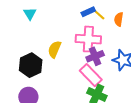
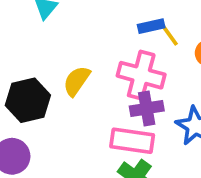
pink rectangle: (91, 75) -> (132, 141), turned -50

